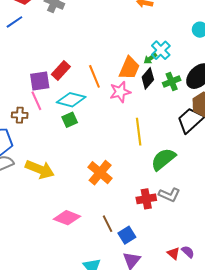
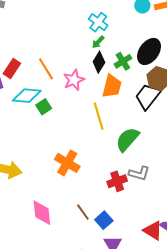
cyan cross: (161, 50) -> (98, 22), moved
orange trapezoid: (129, 68) -> (112, 86), moved
green square: (70, 120) -> (44, 107), moved
pink diamond: (67, 218) -> (42, 213), turned 72
red triangle: (173, 253) -> (153, 231), size x1.5

